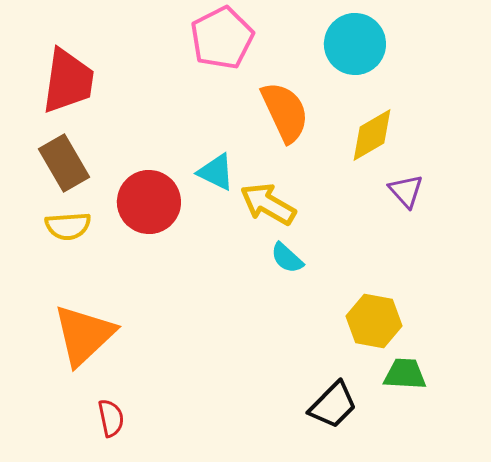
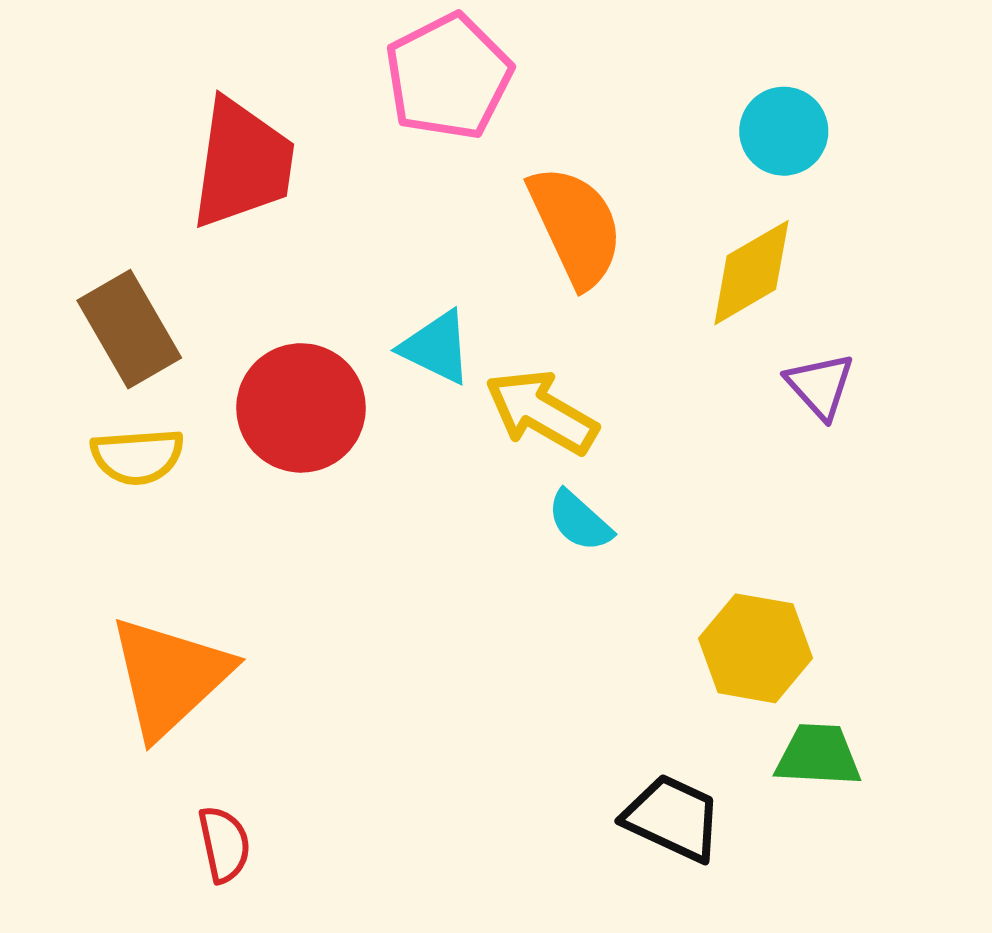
cyan circle: (355, 44) -> (784, 131), moved, size x0.7
red trapezoid: (68, 81) -> (242, 164), moved
black trapezoid: (333, 405) -> (673, 818), turned -110

